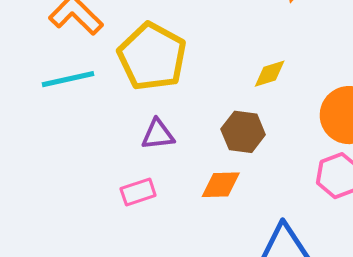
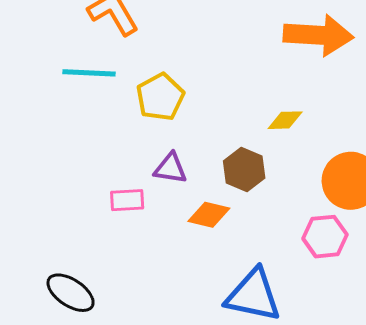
yellow pentagon: (152, 57) -> (160, 97), moved, size x0.7
purple triangle: (158, 134) -> (170, 168), moved

